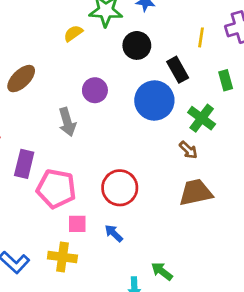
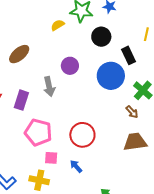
purple rectangle: (24, 164) -> (21, 100), moved

